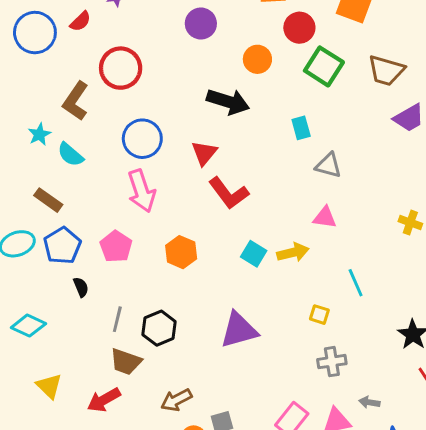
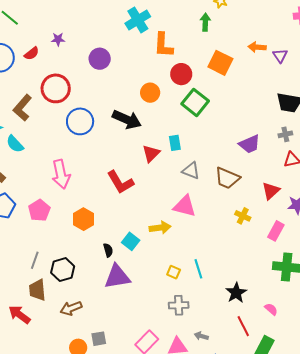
purple circle: (201, 24) -> (100, 59), moved
brown trapezoid: (386, 70) -> (227, 178), moved
blue circle: (142, 139) -> (80, 121), moved
red triangle: (204, 153) -> (151, 153), moved
pink triangle: (325, 217) -> (185, 206), size x1.4
cyan square: (254, 254) -> (131, 241), moved
cyan line: (356, 283) -> (198, 269), moved
black semicircle: (81, 287) -> (108, 250), moved
brown trapezoid: (126, 362) -> (37, 290), turned 60
red arrow: (104, 400) -> (19, 315), turned 60
brown arrow: (176, 400) -> (71, 308), moved

